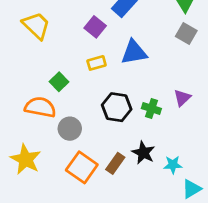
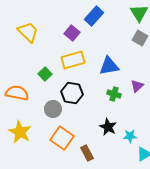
blue triangle: (134, 52) -> (109, 66), moved
yellow rectangle: (97, 63) -> (73, 60), size x1.6
orange semicircle: (40, 107) -> (17, 93), moved
black hexagon: (117, 107) -> (72, 93), moved
brown rectangle: (115, 163) -> (87, 153), moved, turned -63

